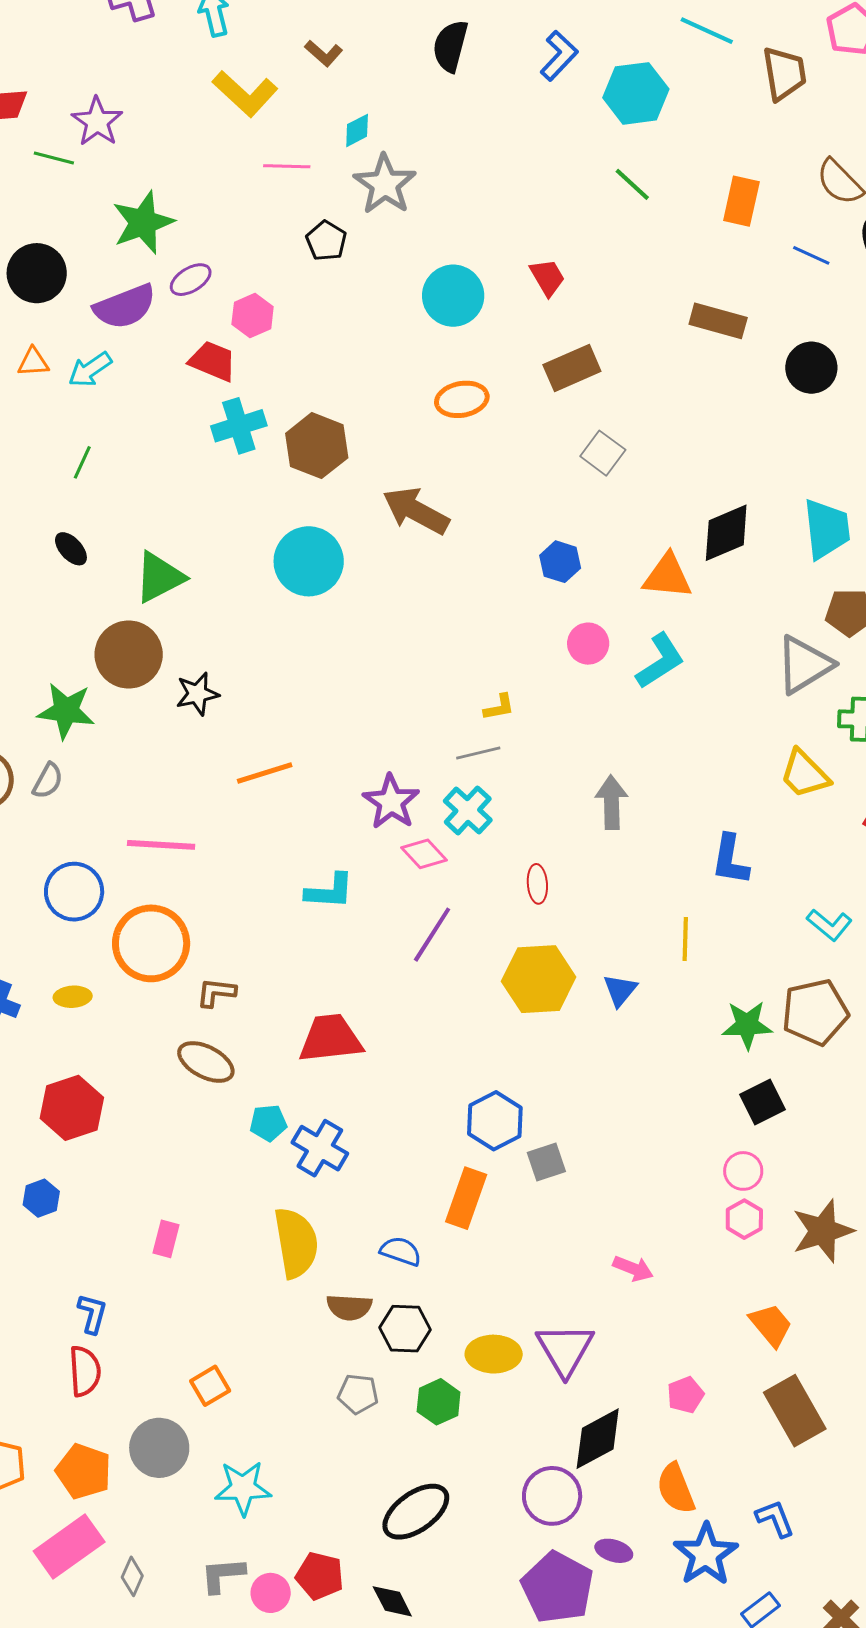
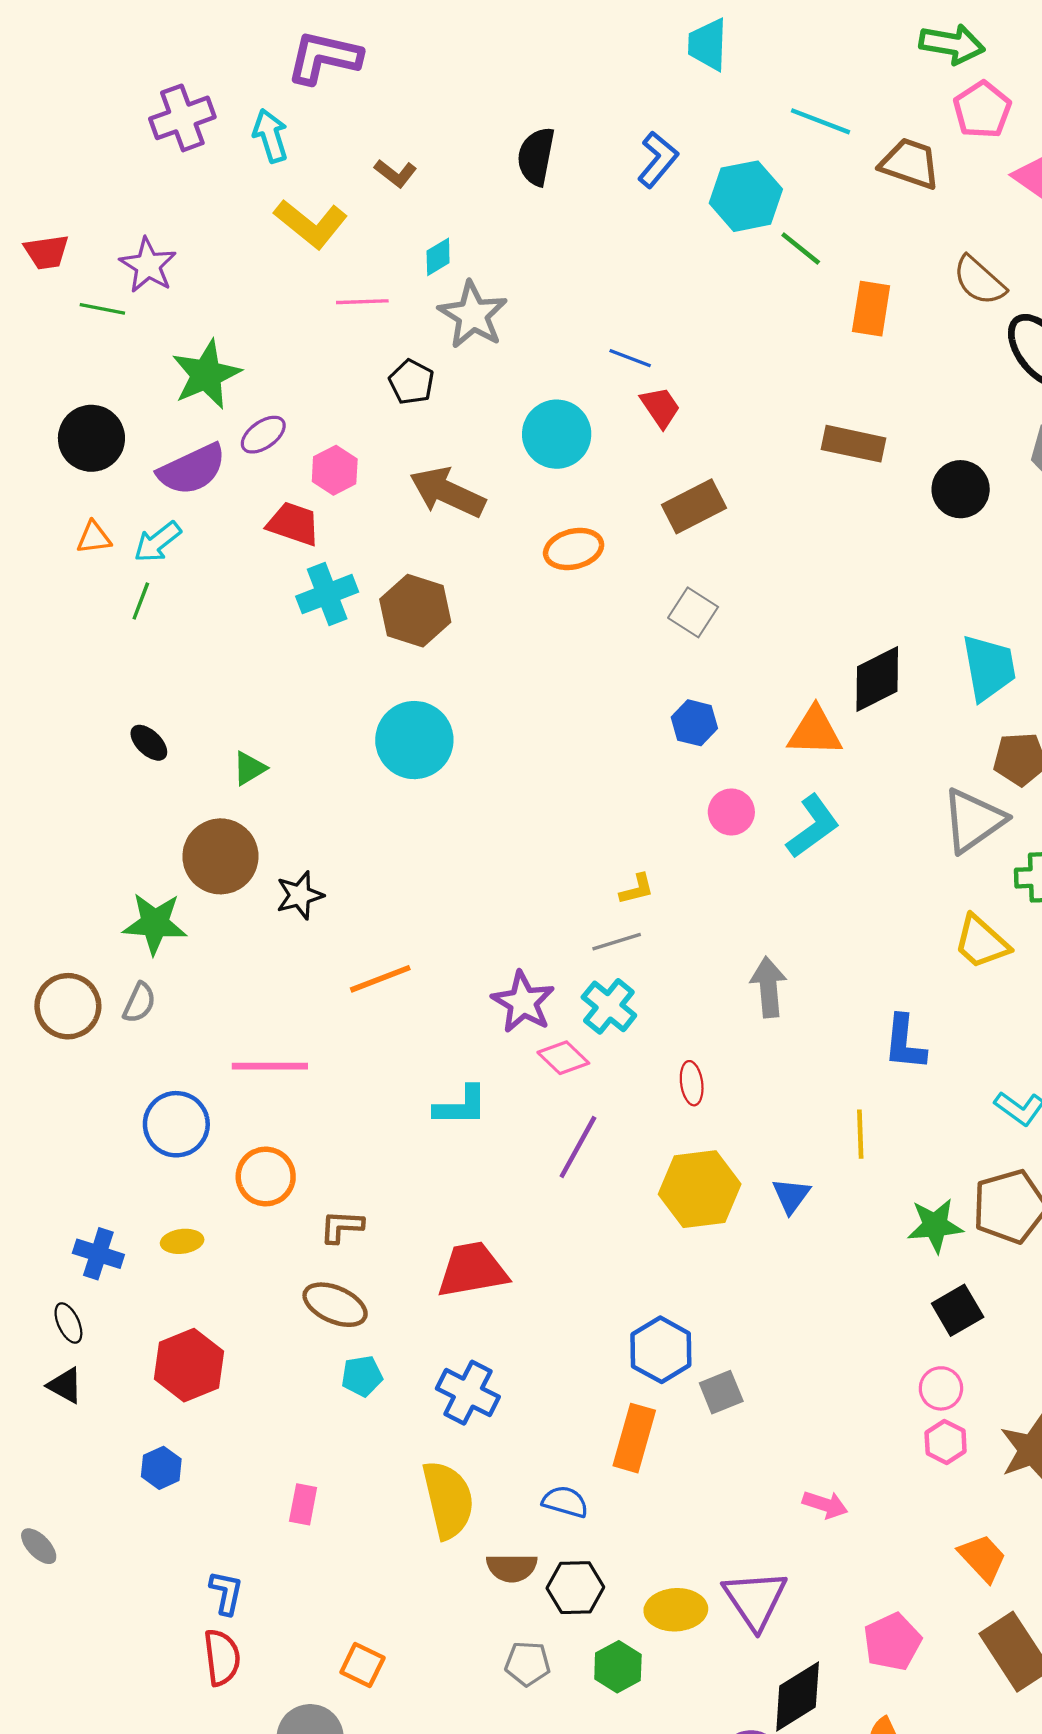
brown trapezoid: (784, 73) -> (910, 164), turned -58
green line: (632, 184) -> (801, 249), moved
blue line: (811, 255) -> (630, 358), moved
gray square: (603, 453) -> (693, 612), moved
green line: (82, 462) -> (141, 601), moved
brown arrow: (416, 511) -> (447, 492), moved
green triangle: (159, 577) -> (249, 768), size x0.6
orange circle: (151, 943) -> (266, 1177), size x0.7
cyan pentagon: (268, 1123) -> (362, 1376), moved
orange square: (210, 1386) -> (362, 1665), turned -30
pink pentagon: (685, 1395) -> (892, 1642), size x1.4

